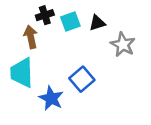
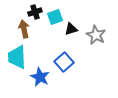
black triangle: (97, 23) -> (71, 29), moved

